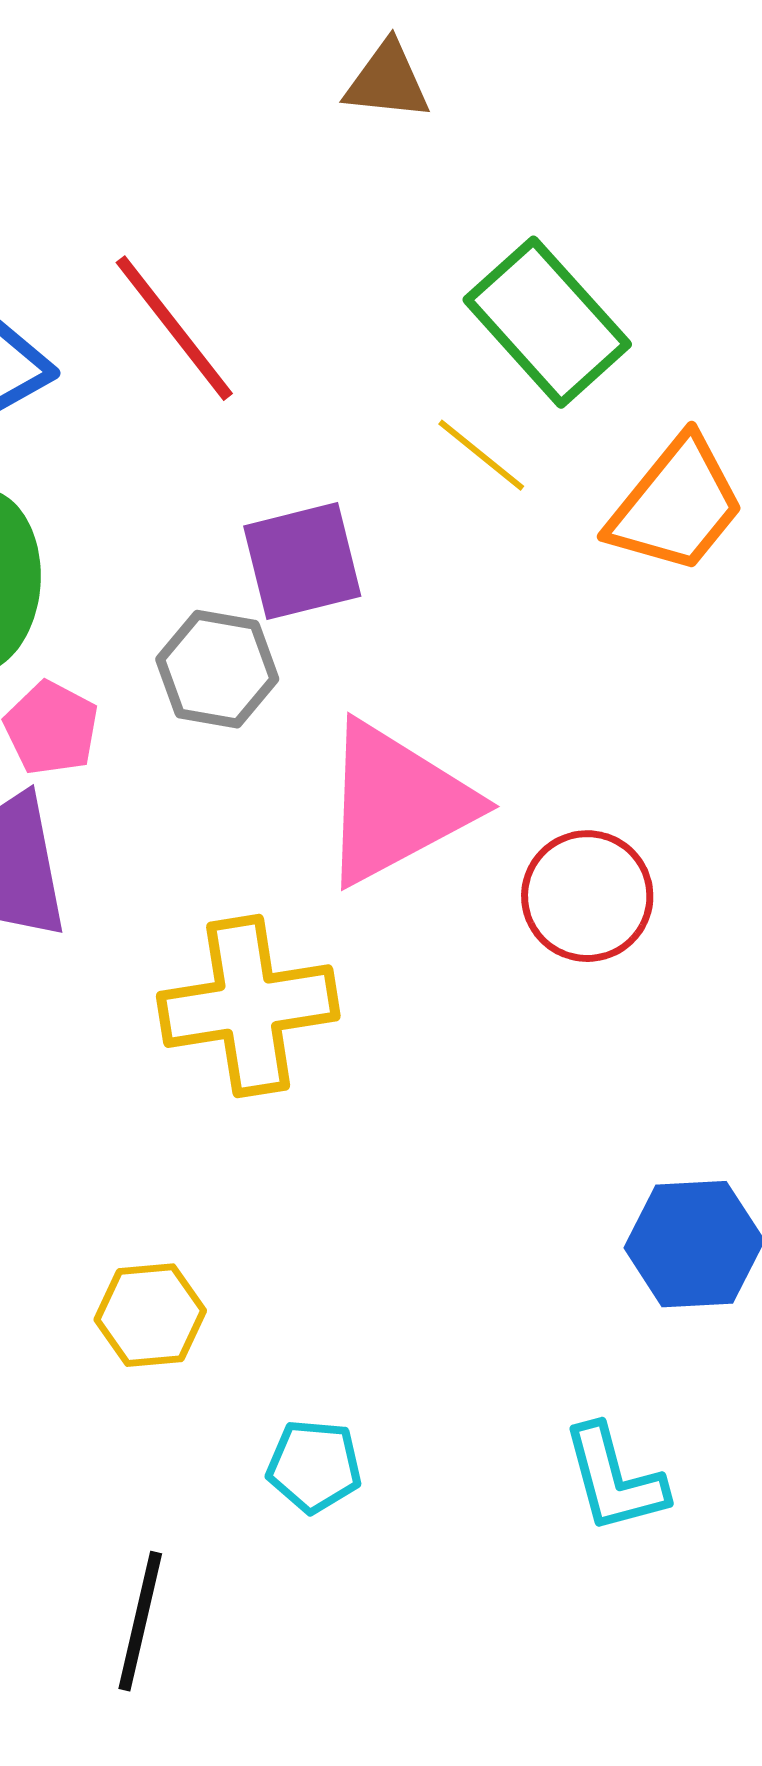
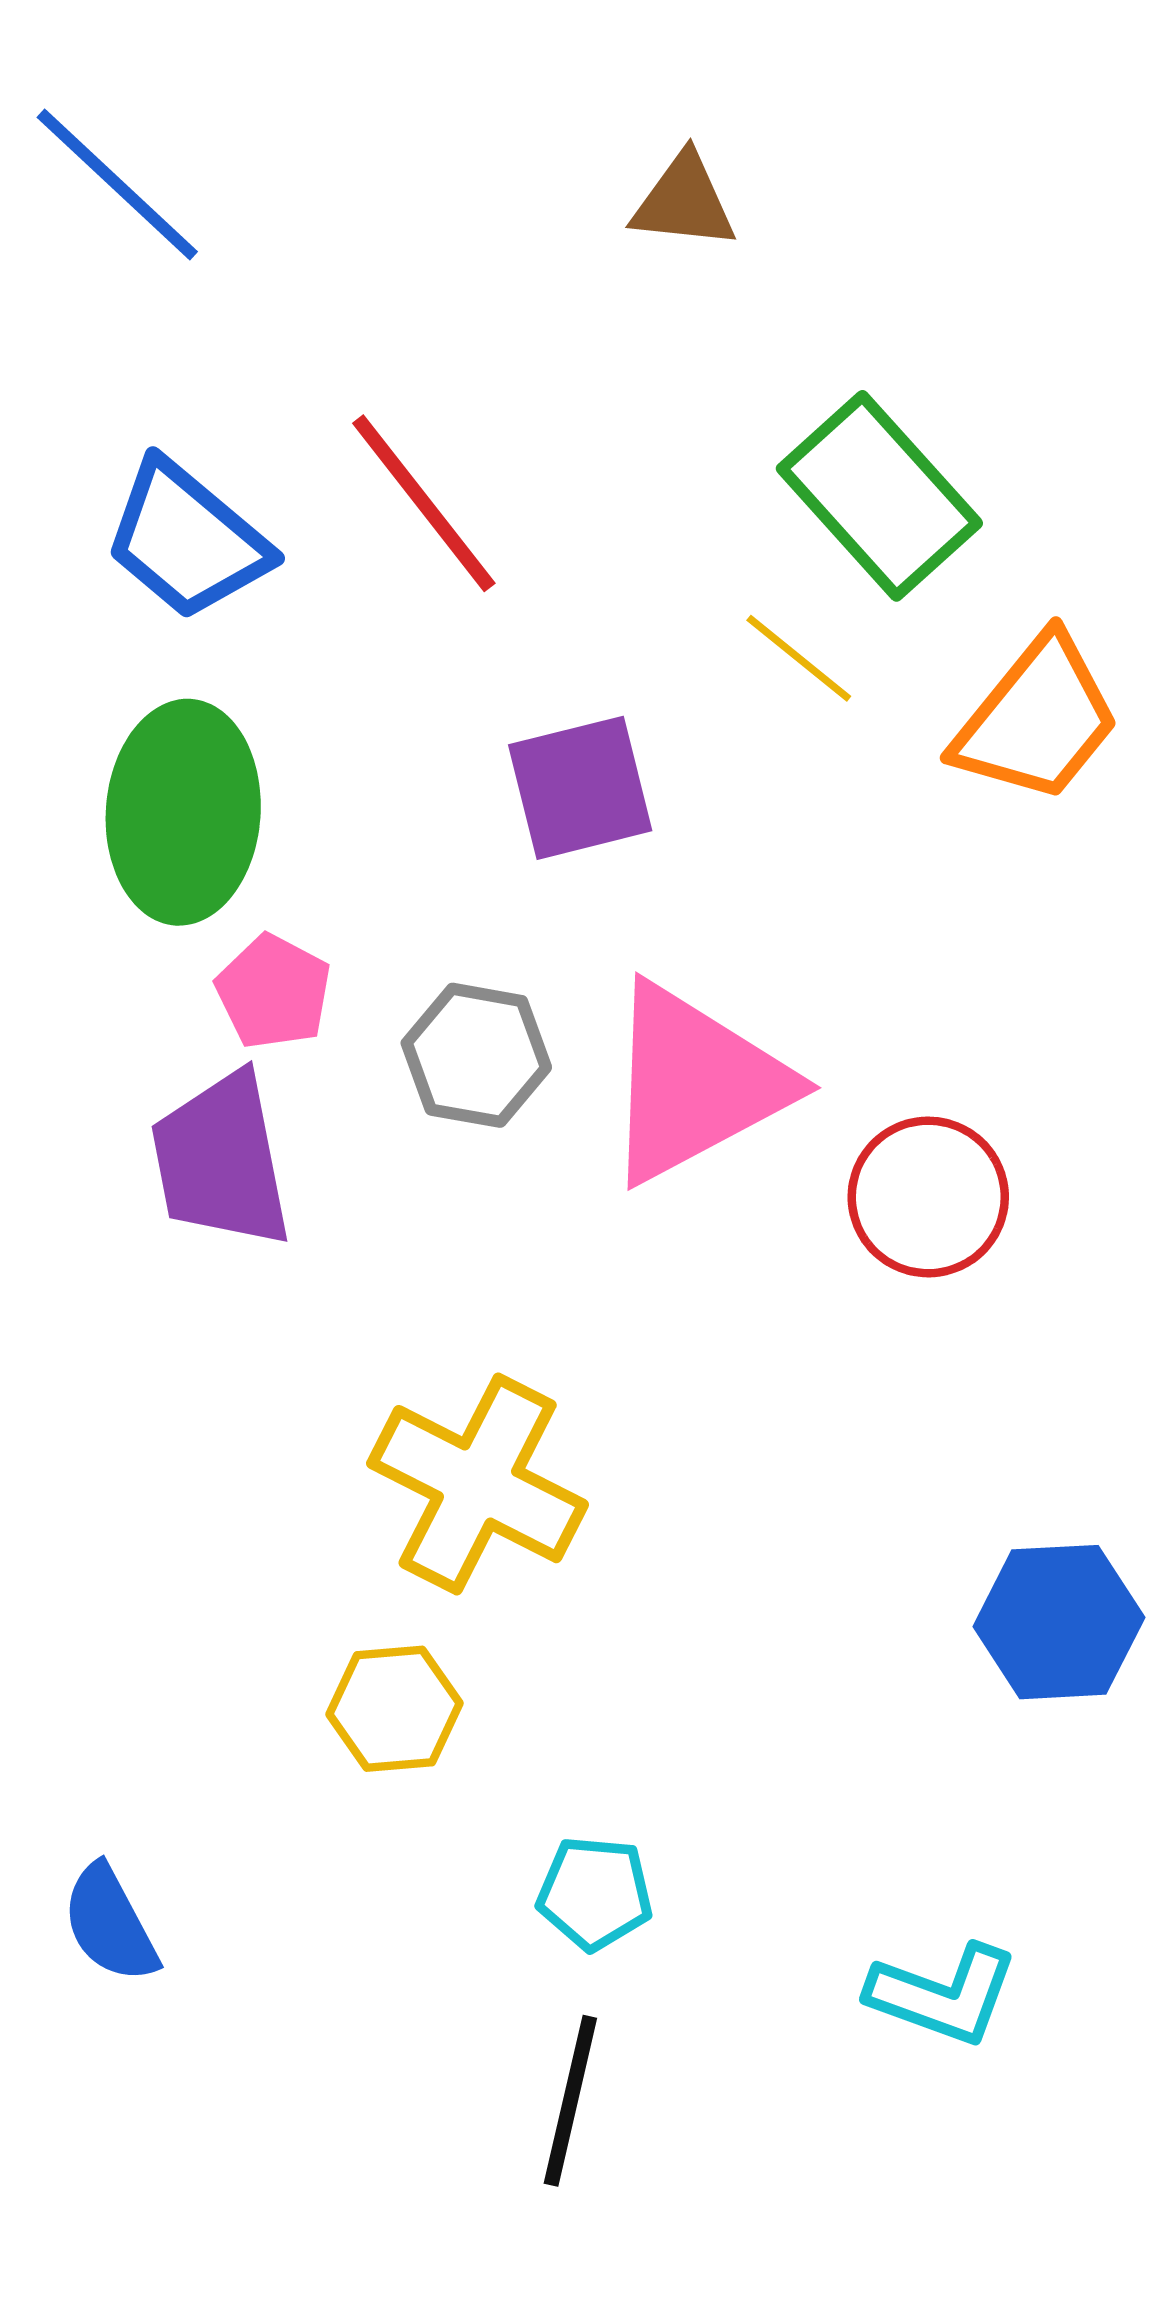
gray hexagon: (217, 669) -> (476, 1055), moved
yellow cross: (248, 1006) -> (478, 1484), moved, turned 36
cyan L-shape: (614, 1479) -> (943, 1995), moved, turned -55
black line: (140, 1621) -> (570, 2101), moved

